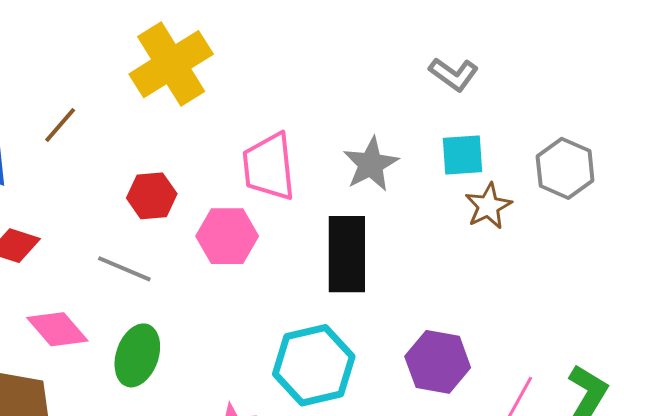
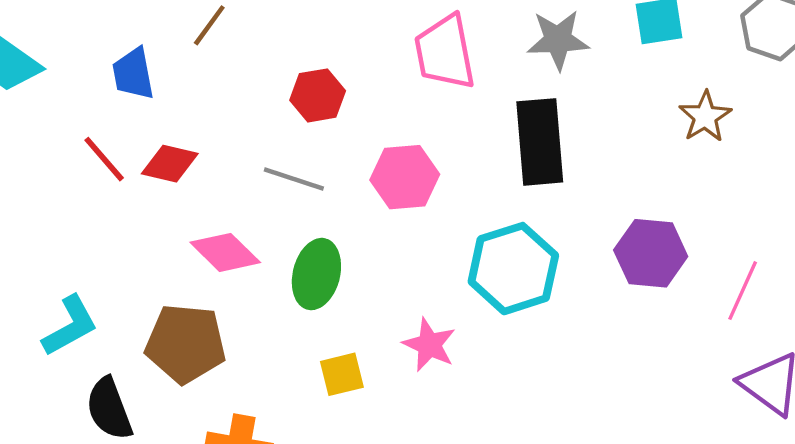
gray star: (371, 164) -> (558, 40), turned 30
brown star: (488, 206) -> (705, 117), moved
pink hexagon: (227, 236) -> (405, 177), moved

